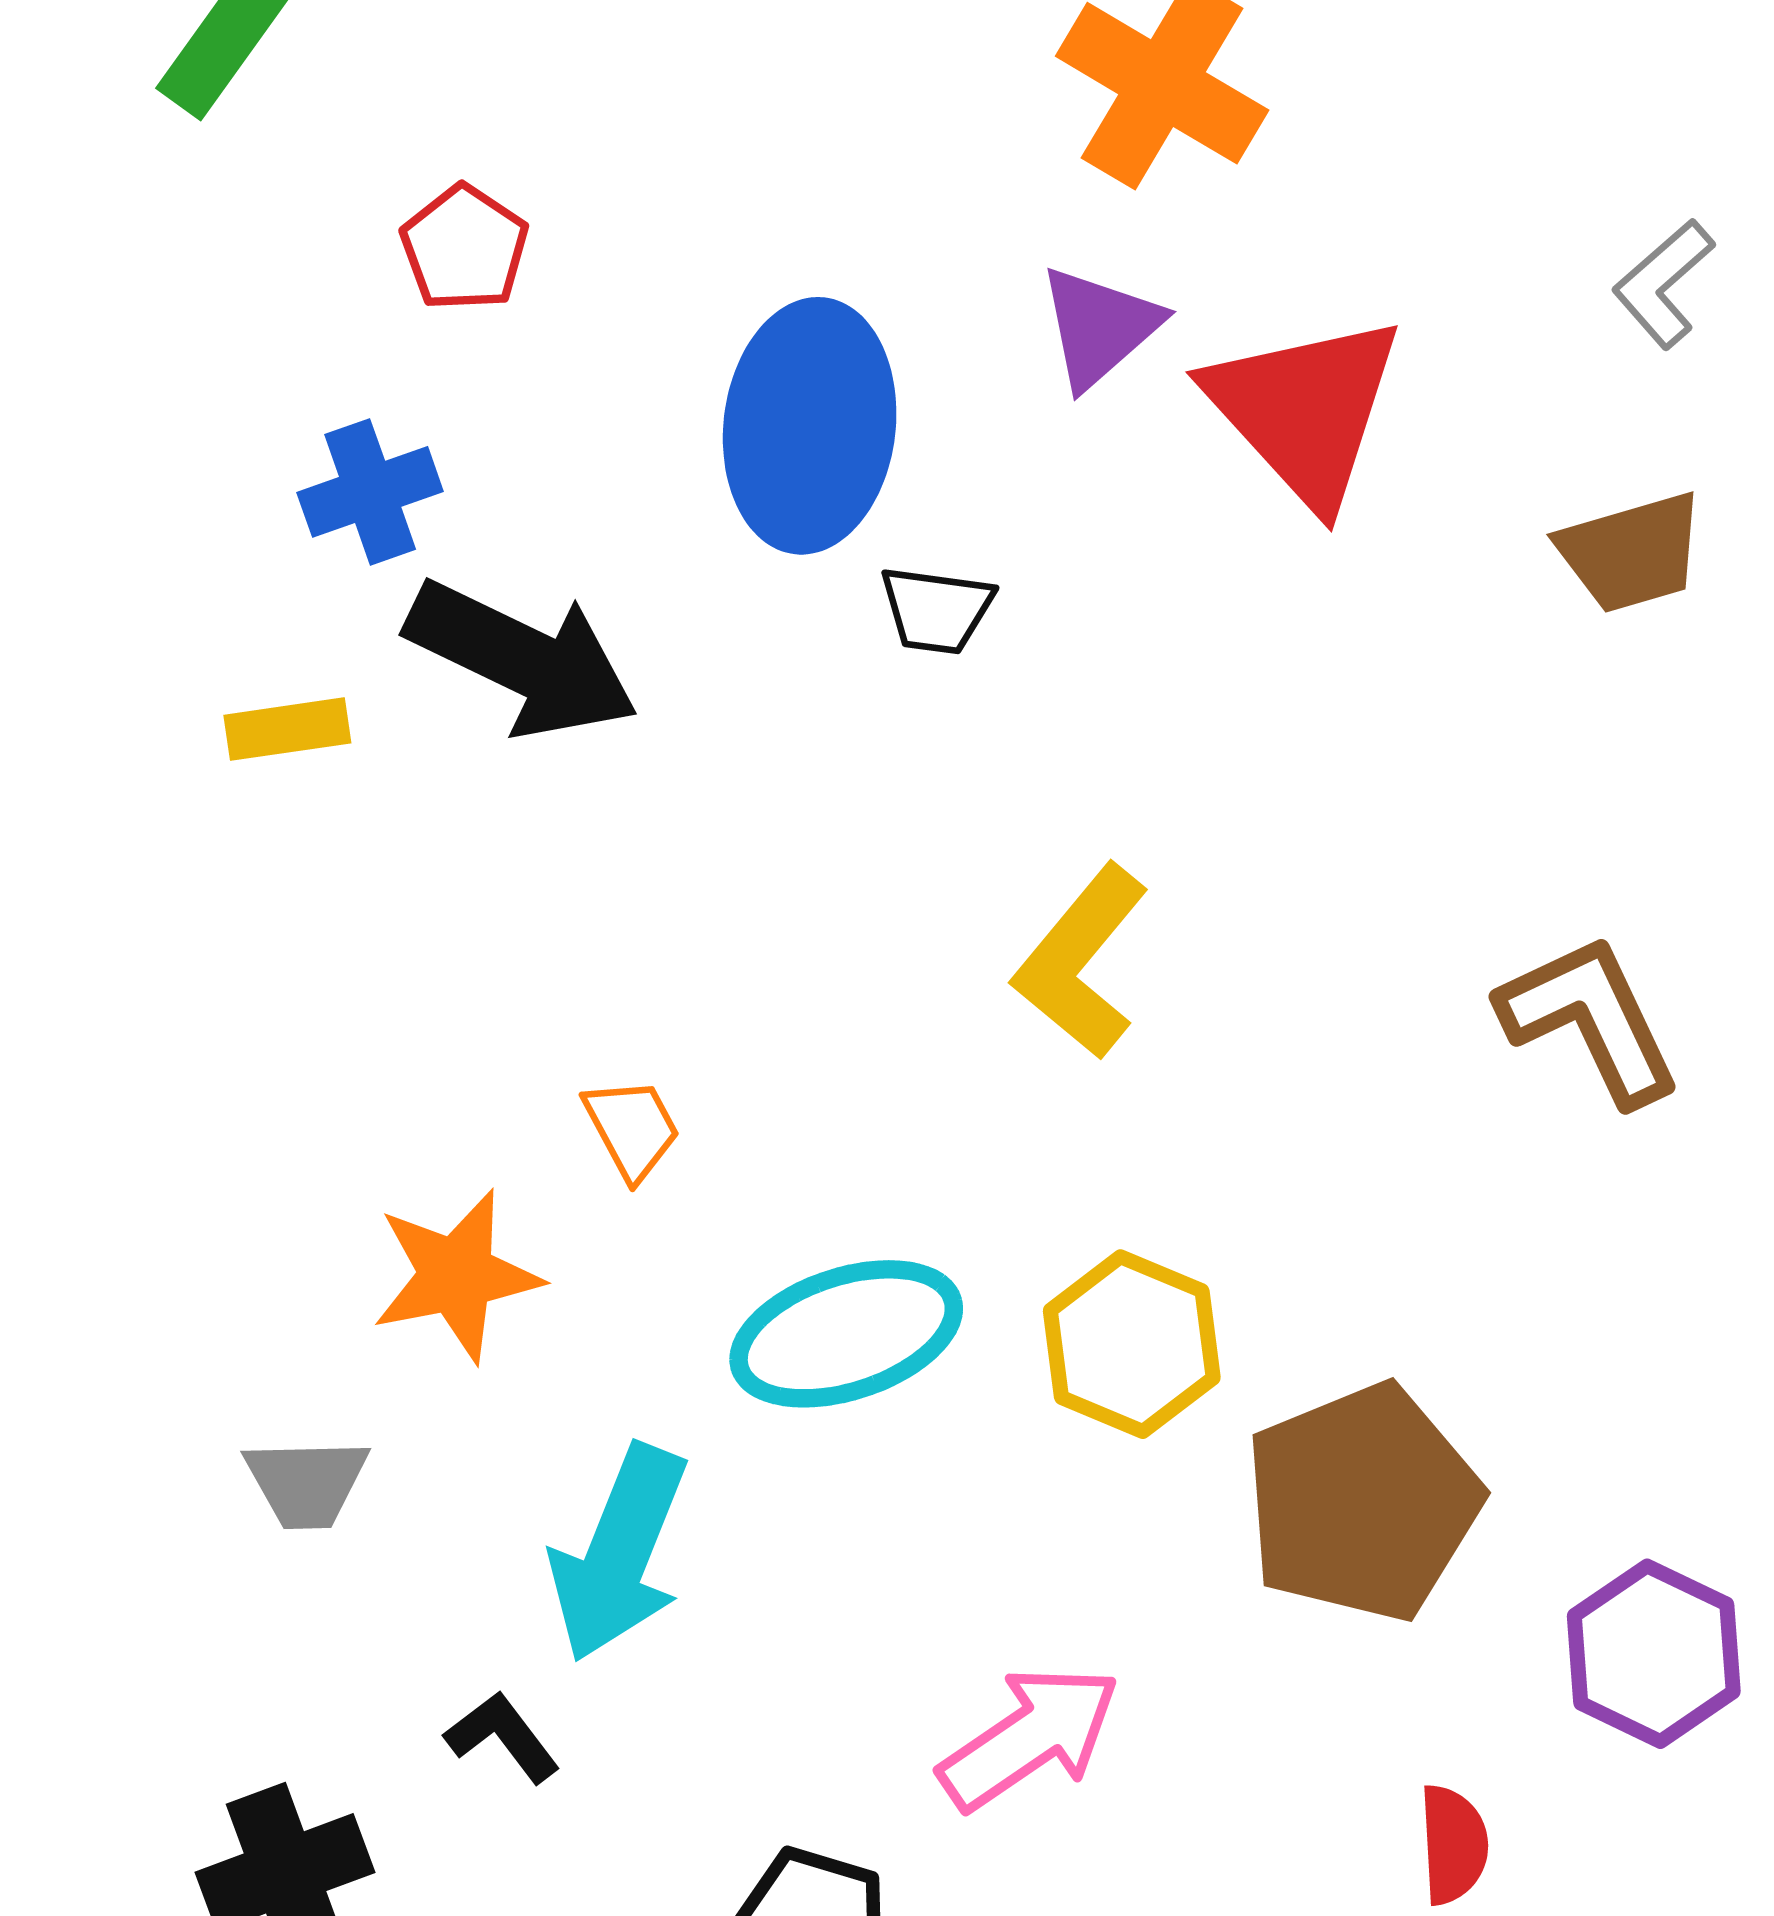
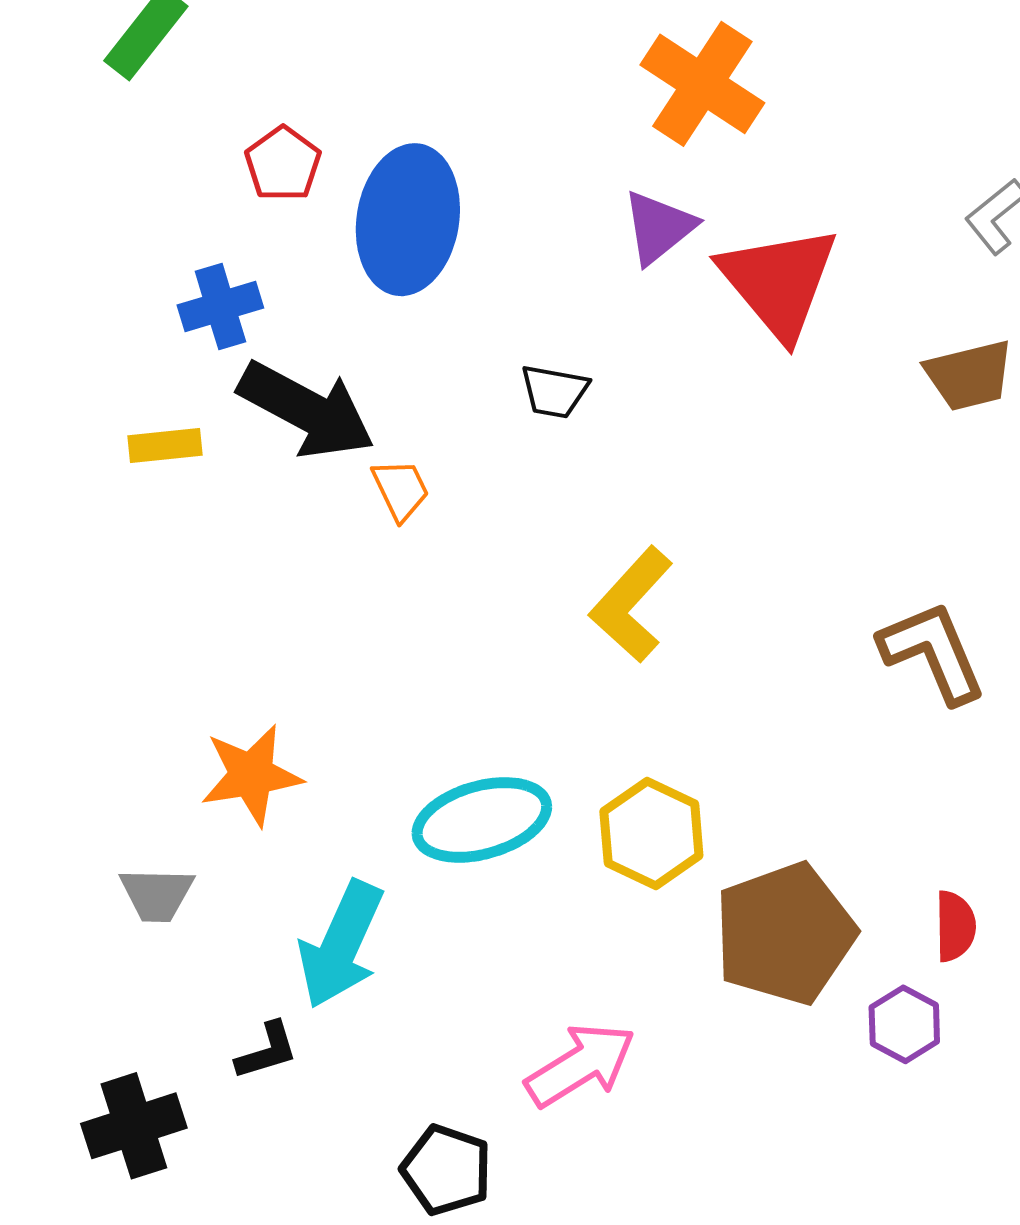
blue ellipse: (810, 426) -> (408, 220), moved
orange trapezoid: (632, 1128) -> (400, 490), moved
purple hexagon: (1654, 1654) -> (904, 1024), moved, size x0.7
black L-shape: (503, 1737) -> (267, 1051), turned 108
red semicircle: (1453, 1844) -> (955, 926), moved

